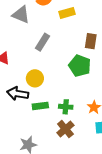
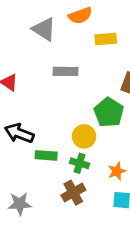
gray rectangle: (42, 42) -> (66, 71), turned 48
yellow circle: (35, 78) -> (84, 136), moved

